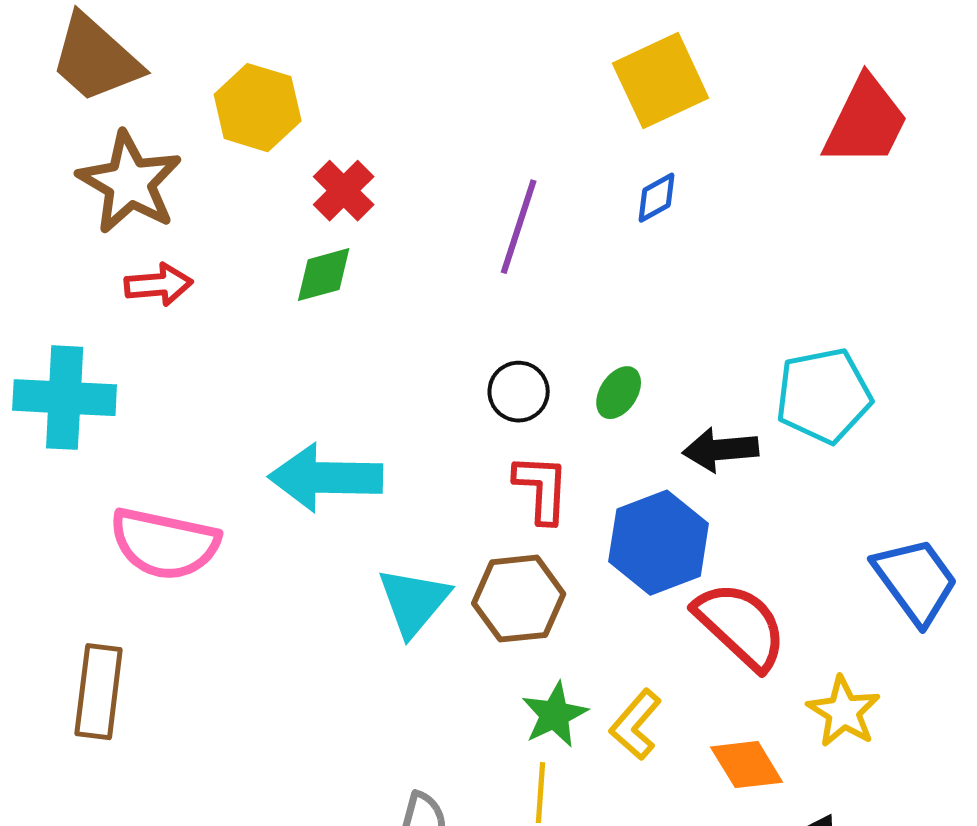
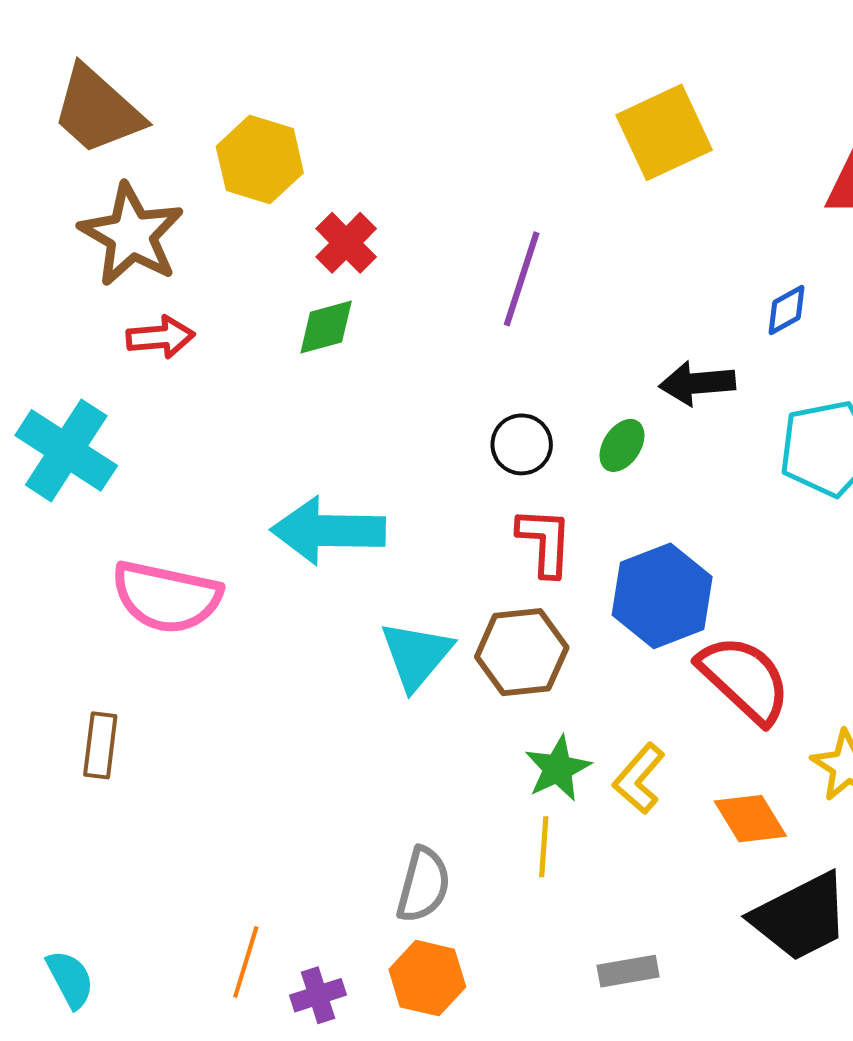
blue diamond: (657, 198) -> (787, 310), moved
cyan cross: (65, 398) -> (66, 450), turned 30
black arrow: (721, 450) -> (697, 383), moved
brown rectangle: (99, 692) -> (100, 745), size x0.7

